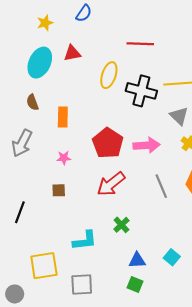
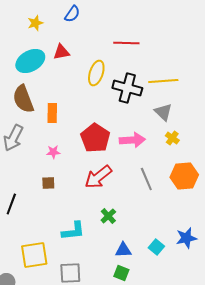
cyan ellipse: (40, 63) -> (30, 61), turned 36
brown semicircle: (32, 102) -> (23, 99), size x1.8

